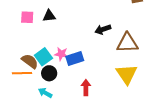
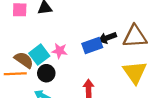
black arrow: (103, 29) -> (107, 38), moved
blue rectangle: (75, 59) -> (92, 45), moved

